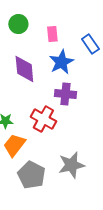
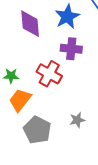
gray star: (71, 165) -> (77, 120), size x0.6

